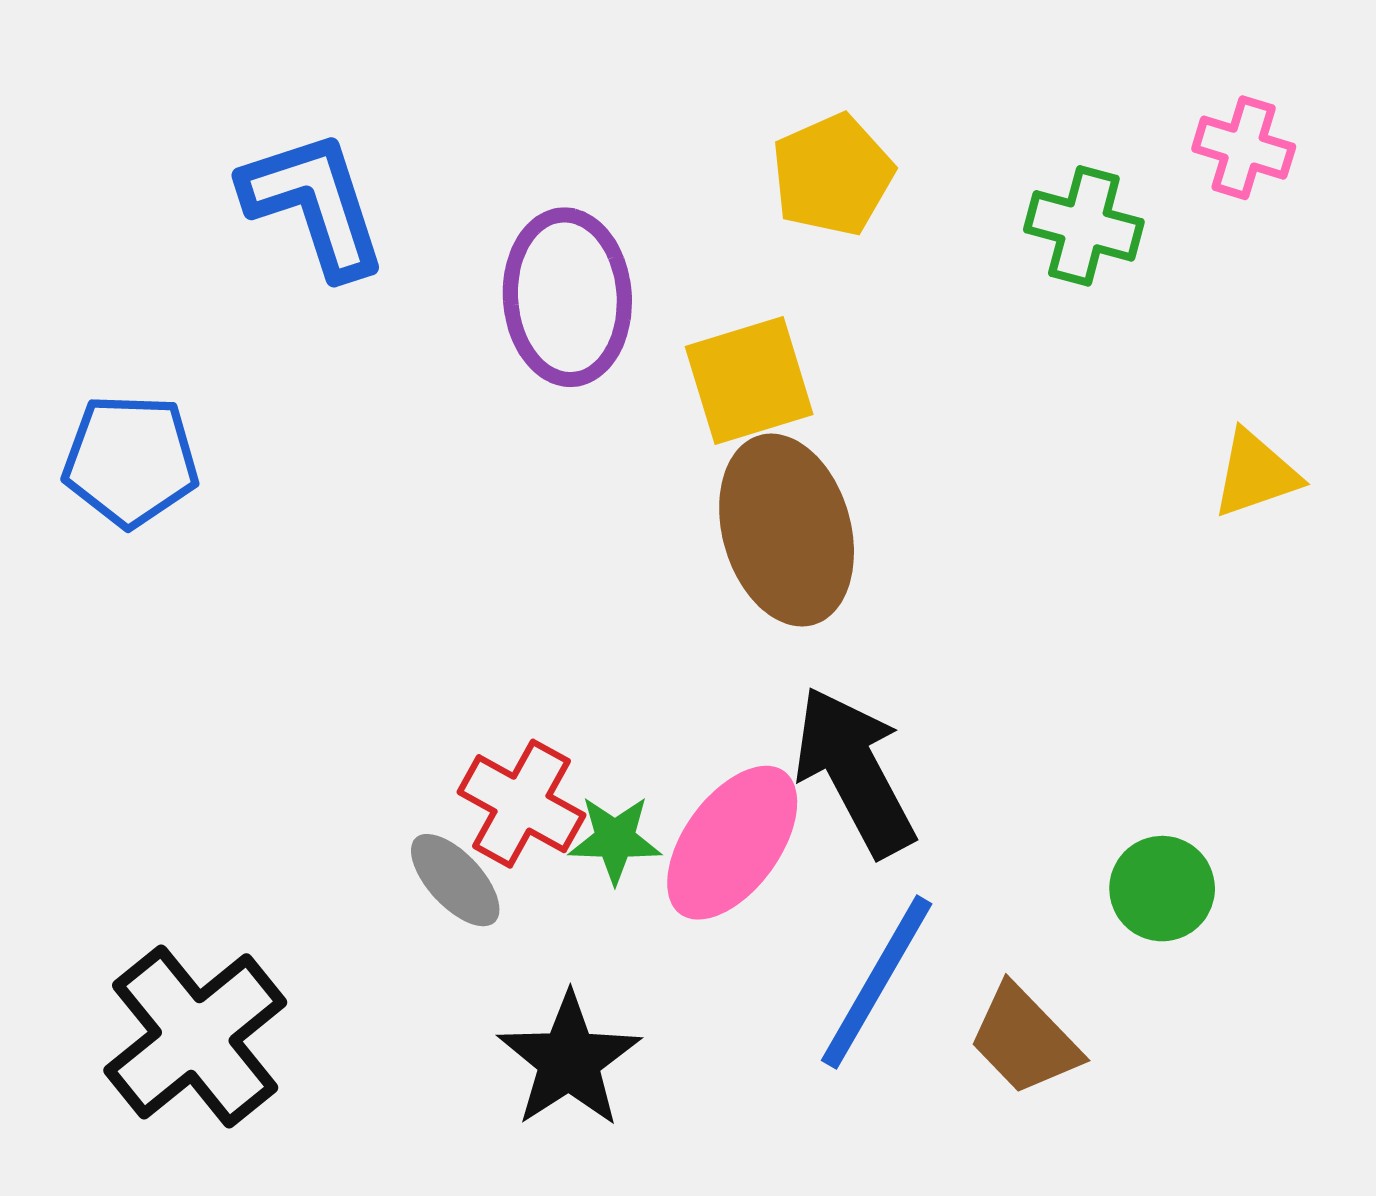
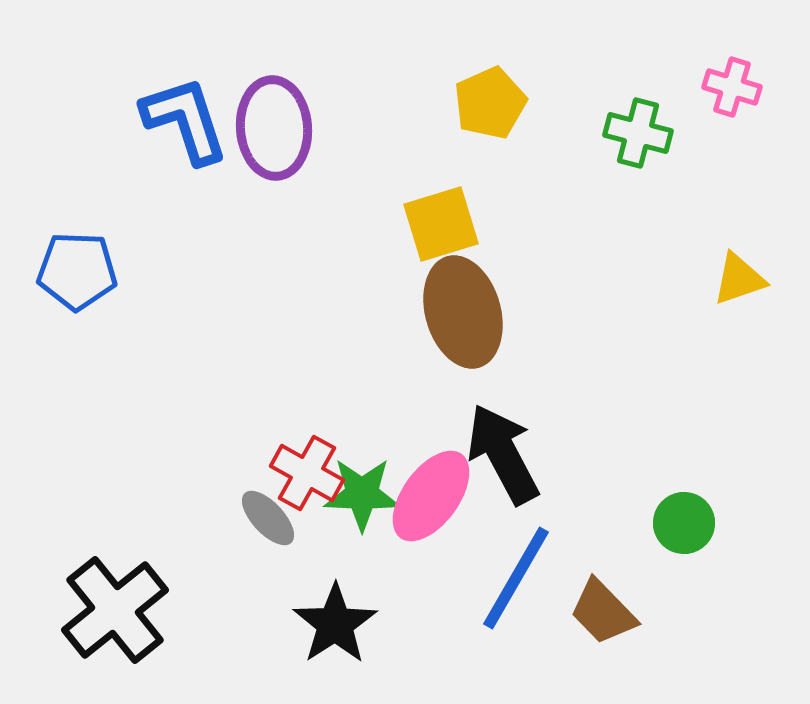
purple ellipse: (567, 297) -> (274, 128), moved
green star: (615, 839) -> (362, 494), size x1.4

